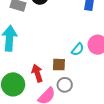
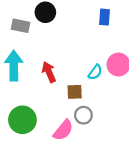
red arrow: (37, 73) -> (49, 72), moved

